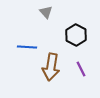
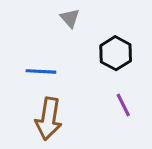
brown arrow: (51, 67) -> (49, 119), moved

